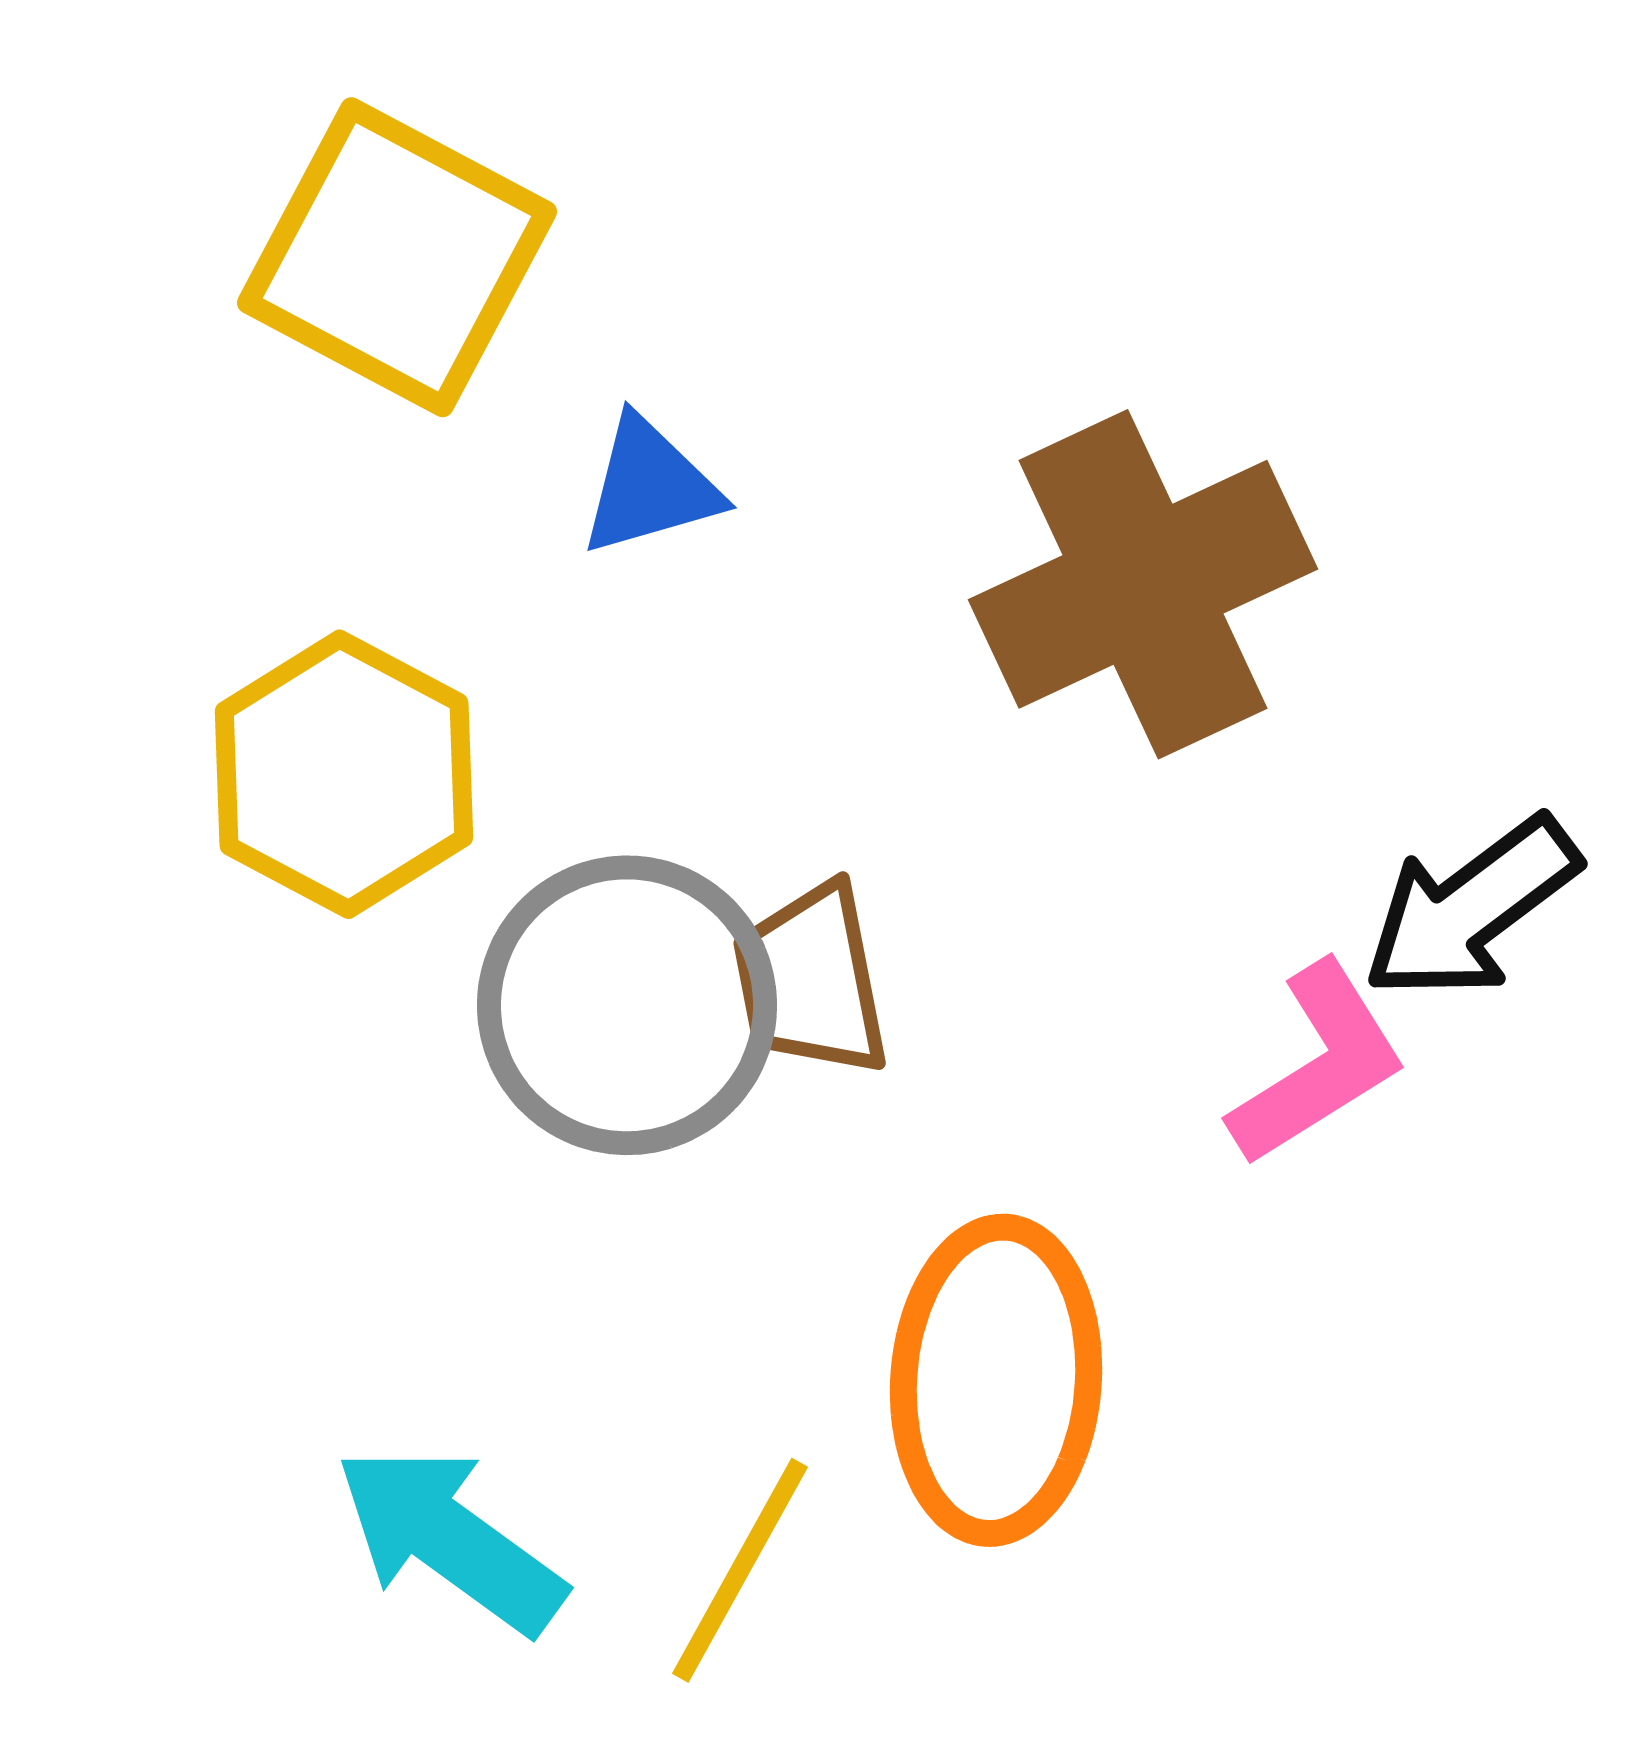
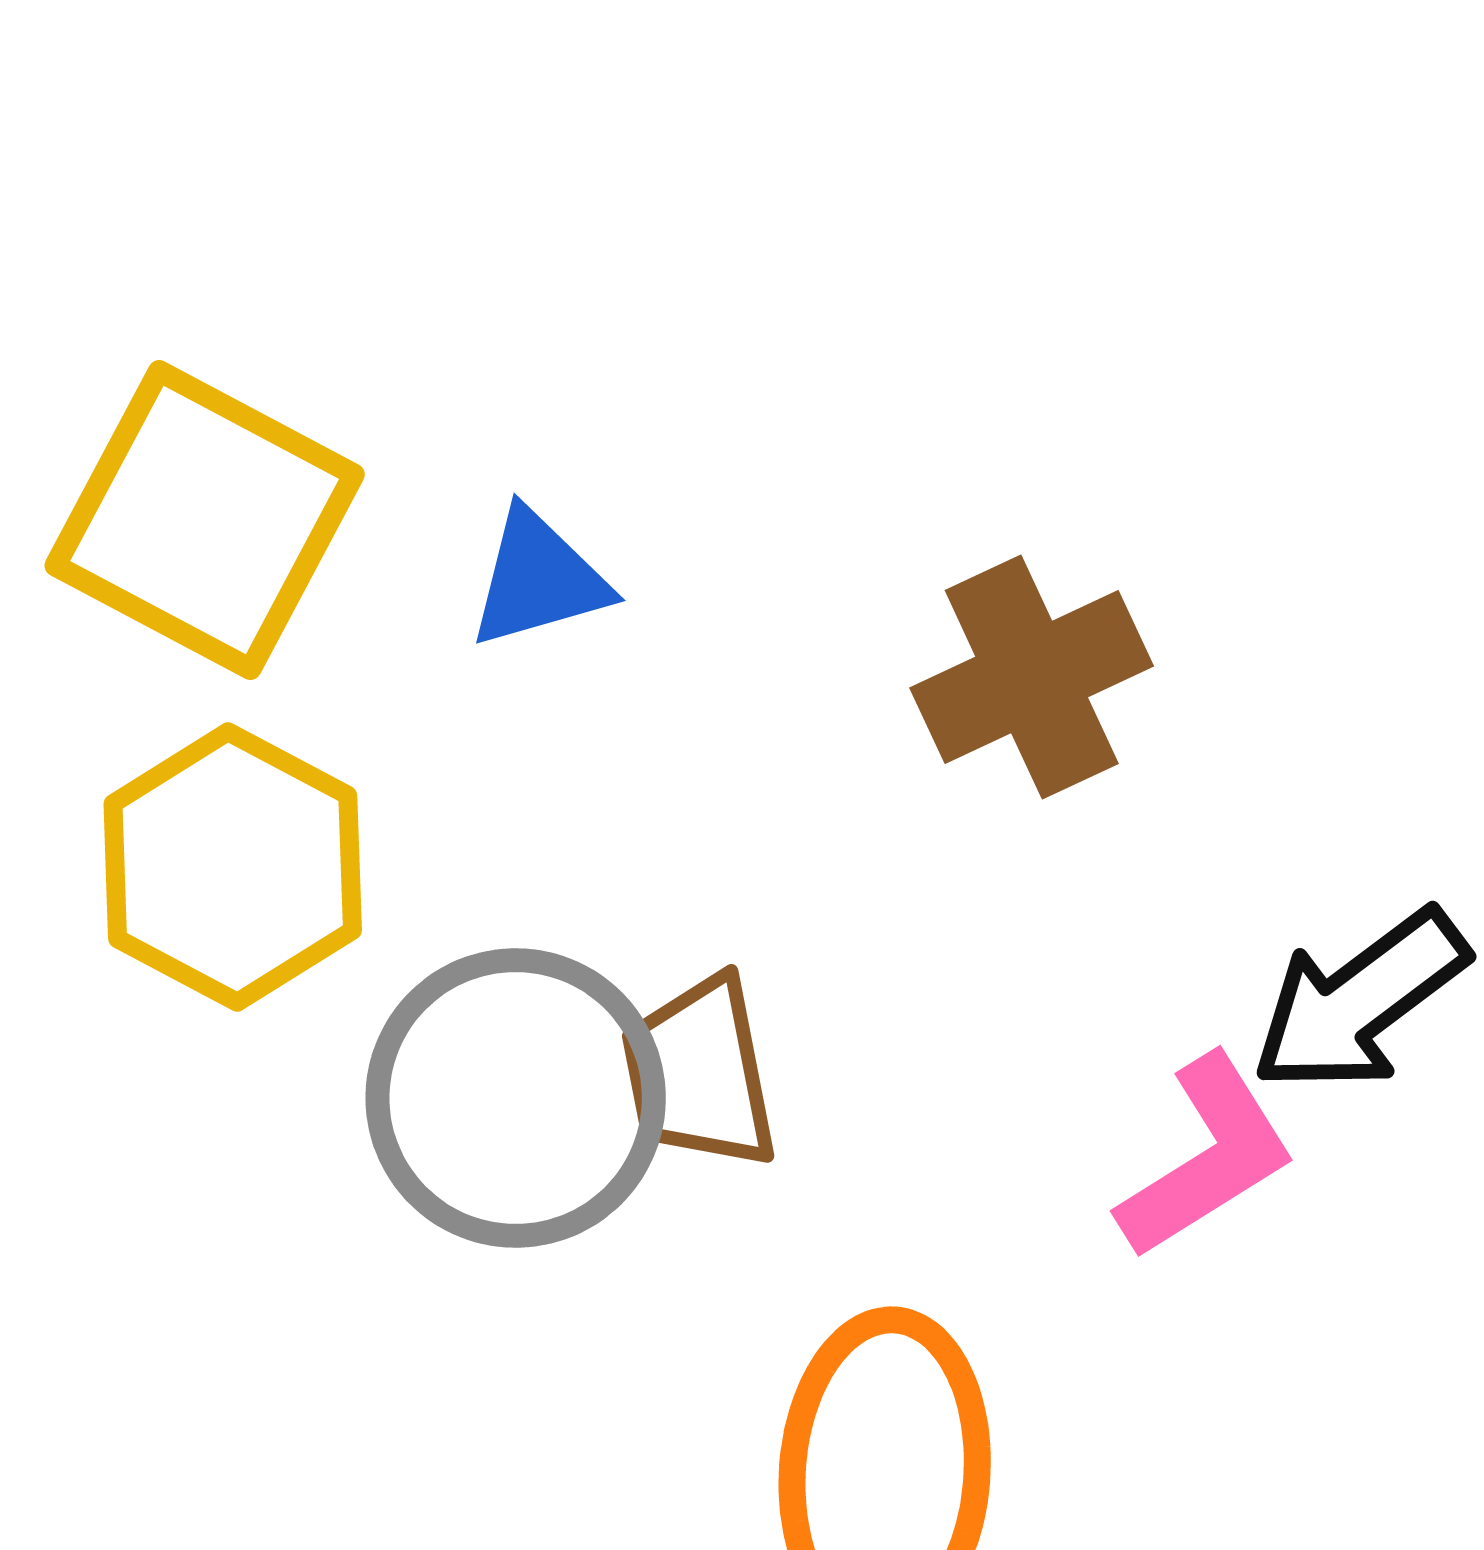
yellow square: (397, 257) -> (205, 520), moved
brown cross: (1143, 584) -> (1032, 677), size x0.7

